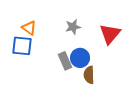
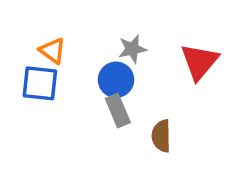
blue circle: (80, 58) -> (116, 80), moved

